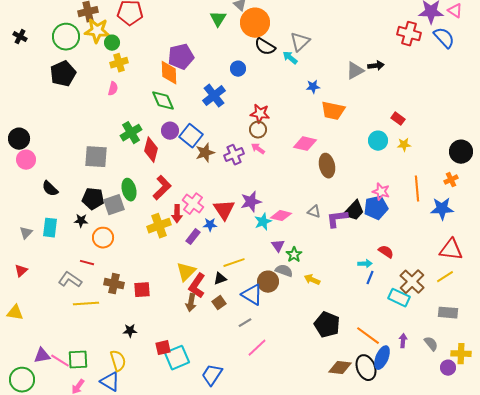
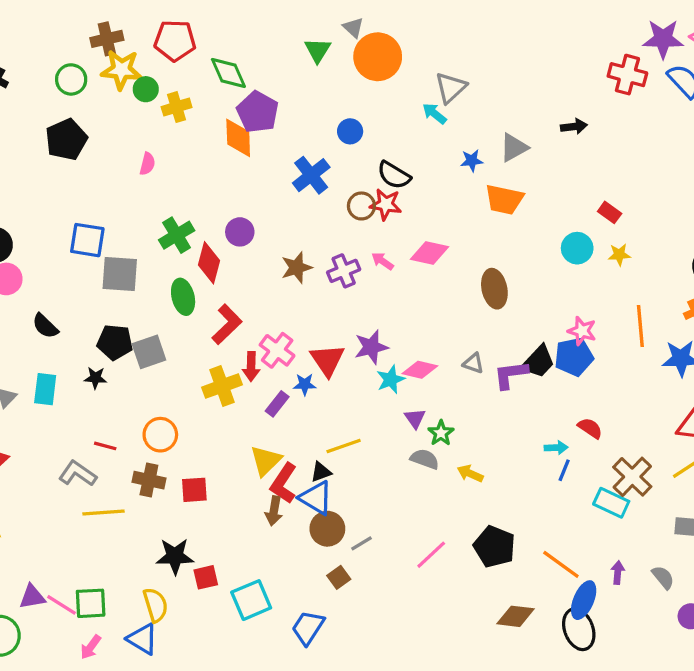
green circle: (66, 37) -> (71, 79), size x0.7
black semicircle: (265, 47) -> (394, 175), moved
purple pentagon: (181, 57) -> (258, 112), turned -30
yellow cross: (119, 63) -> (177, 107), moved
gray triangle: (355, 71) -> (514, 148), moved
green diamond: (163, 101) -> (228, 73), moved
brown circle: (258, 130) -> (361, 206), moved
blue square: (191, 136) -> (87, 240), moved, turned -30
pink diamond: (305, 144) -> (430, 253), moved
green ellipse: (129, 190) -> (183, 297), moved
orange circle: (103, 238) -> (160, 435), moved
brown circle: (268, 282) -> (327, 529), moved
blue triangle: (252, 295) -> (316, 498), moved
brown square: (219, 303) -> (339, 577), moved
black star: (130, 331) -> (175, 556), size x1.6
red square: (163, 348) -> (206, 577), moved
pink line: (257, 348) -> (431, 555), moved
black ellipse: (366, 368) -> (579, 629), moved

